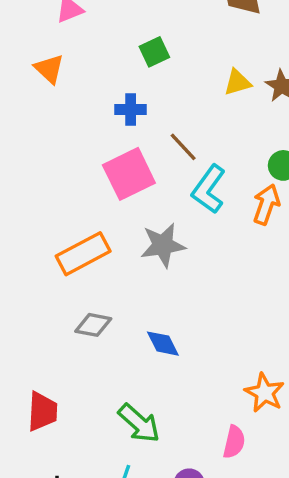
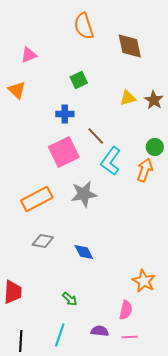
green arrow: (139, 423) -> (70, 299), size x0.6

